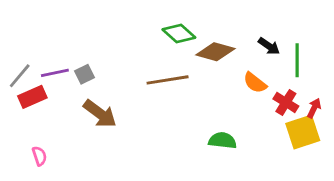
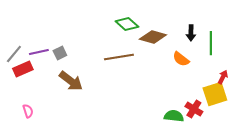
black arrow: (269, 46) -> (191, 33), turned 56
red cross: (286, 102) -> (194, 109), moved
green semicircle: (223, 140) -> (174, 116), moved

